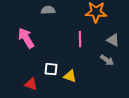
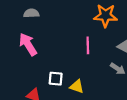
gray semicircle: (48, 10) -> (31, 13), moved

